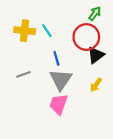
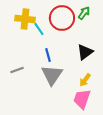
yellow cross: (25, 31) -> (25, 19), moved
red circle: (86, 37) -> (62, 18), moved
pink trapezoid: (59, 104) -> (82, 99), moved

